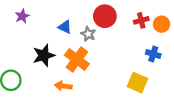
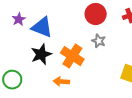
blue triangle: (65, 27) -> (42, 27), moved, size x1.6
gray star: (88, 34) -> (99, 41), moved

